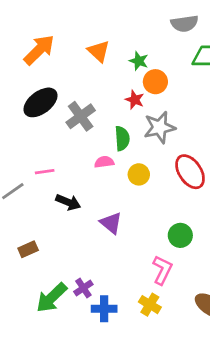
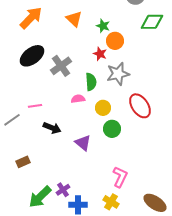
green circle: (180, 235) -> (112, 129), moved

